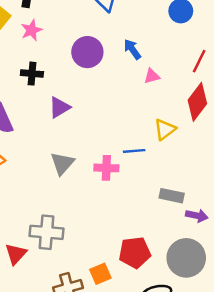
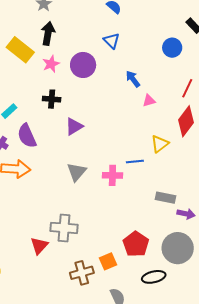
purple circle: (87, 52) -> (83, 65), moved
red pentagon: (135, 253) -> (136, 244), turned -30

